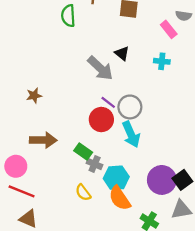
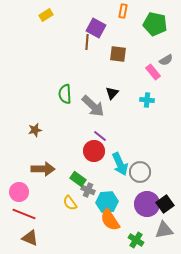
green semicircle: (68, 16) -> (65, 94), moved
gray semicircle: (183, 16) -> (166, 60), turned -40
black triangle: (122, 53) -> (112, 93), turned 32
gray circle: (130, 107) -> (140, 172), moved
yellow semicircle: (83, 193) -> (70, 203), moved

